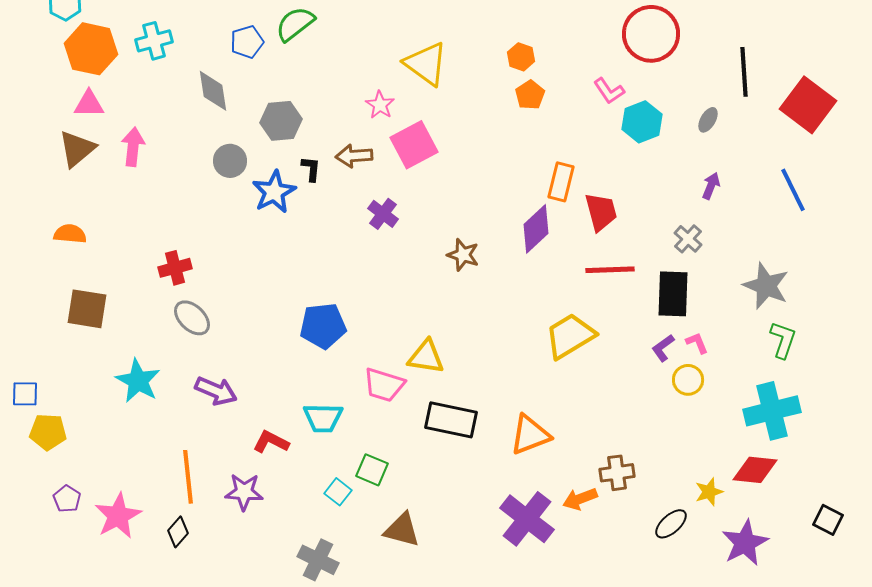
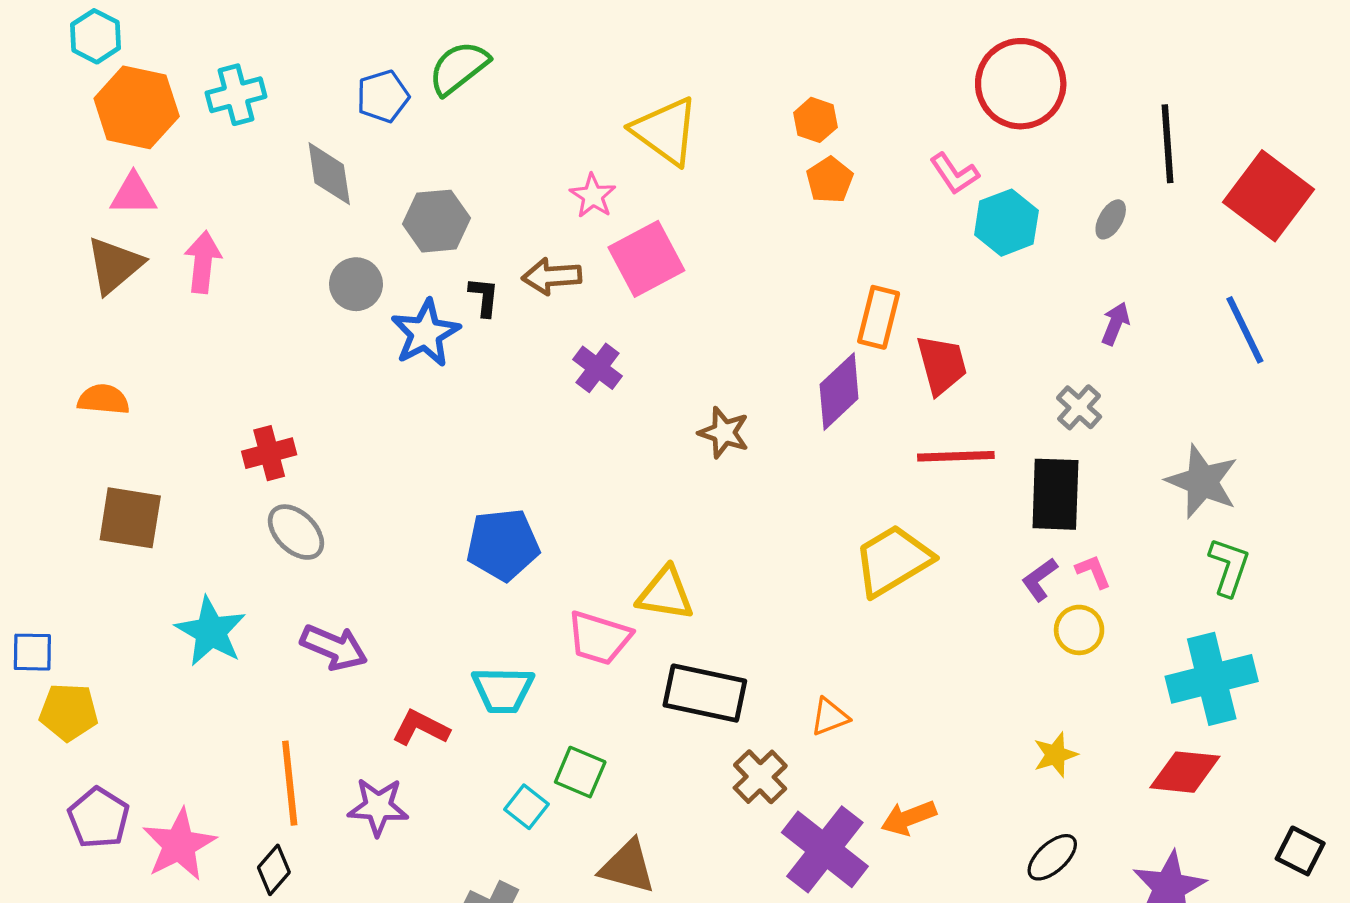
orange triangle: (530, 435) -> (830, 717), size x0.6
brown cross: (617, 473) -> (760, 777), moved, turned -36
yellow star: (709, 492) -> (1055, 755), moved
purple pentagon: (67, 499) -> (99, 818), size x1.4

